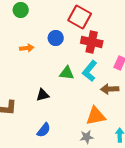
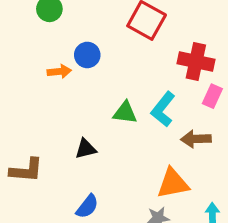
blue circle: (56, 38) -> (87, 55), moved
red cross: (92, 42) -> (196, 62), moved

